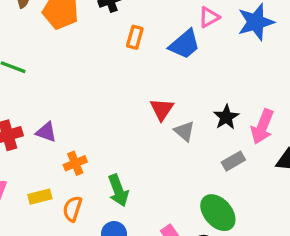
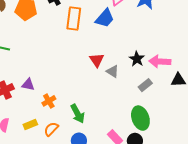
orange rectangle: (135, 37) -> (74, 19), size x1.6
pink arrow: (262, 127) -> (160, 61), turned 80
orange semicircle: (72, 209) -> (51, 129), turned 35
green ellipse: (218, 213) -> (140, 118), turned 30

